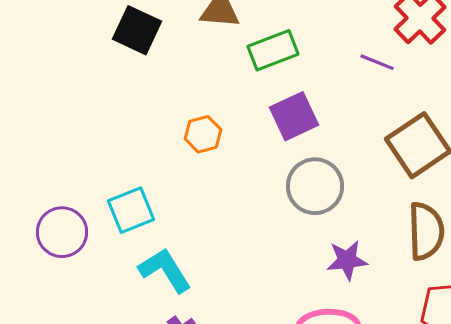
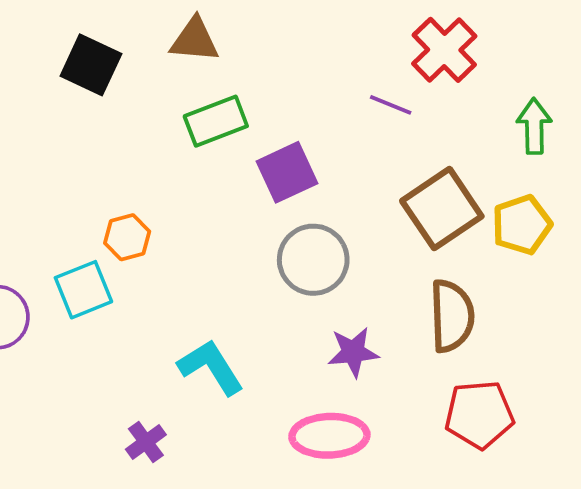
green rectangle: (273, 50) -> (216, 121), moved
orange hexagon: (203, 134) -> (127, 237), moved
cyan L-shape: (165, 270) -> (211, 367), moved

